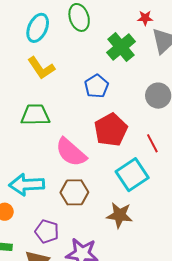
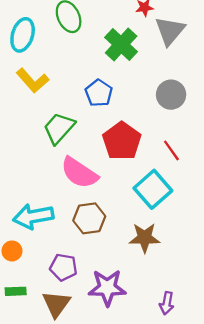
green trapezoid: (35, 115) -> (59, 128), moved, turned -40

